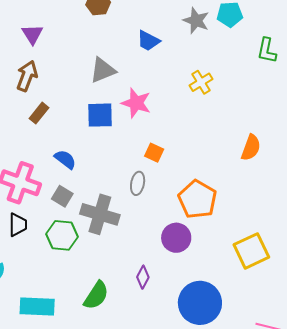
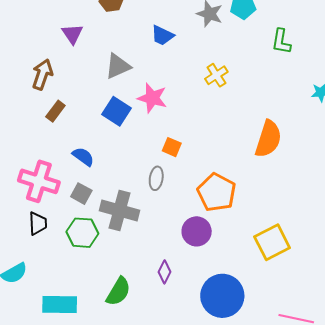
purple triangle: (32, 34) -> (72, 34), moved
blue square: (100, 115) -> (117, 111), turned 36
orange semicircle: (251, 148) -> (268, 139), size x1.4

